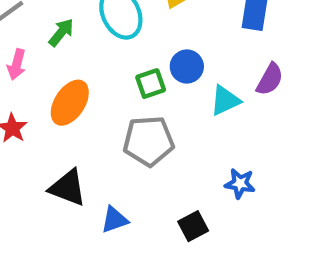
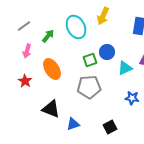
orange ellipse: (70, 103) -> (52, 69), turned -65
blue star: (240, 184) -> (132, 98), moved

